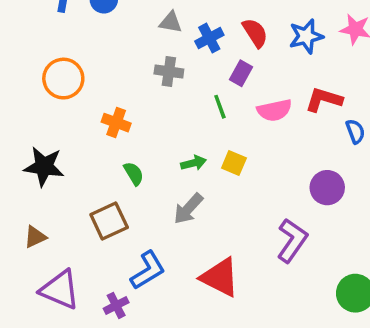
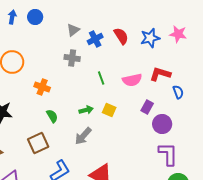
gray triangle: (171, 22) -> (73, 30), turned -48
purple rectangle: (241, 73) -> (147, 107), moved
purple L-shape: (292, 240) -> (168, 154), moved, turned -35

